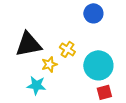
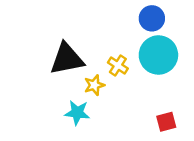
cyan circle: (98, 65) -> (158, 55), moved

